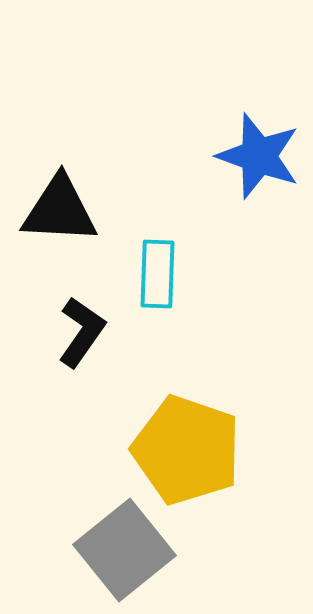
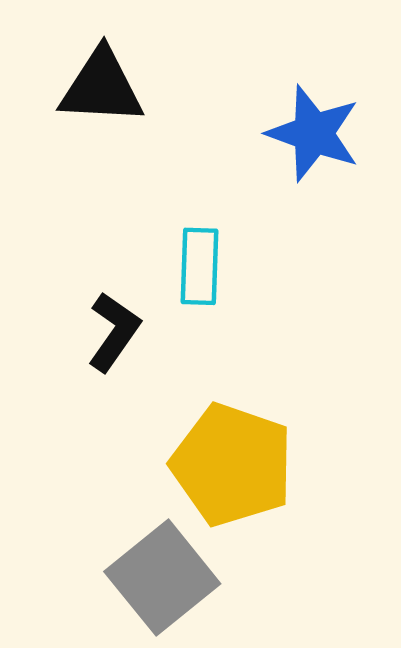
black triangle: (60, 210) -> (101, 87), moved

